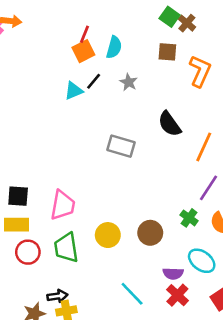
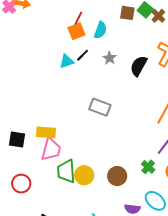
brown square: (167, 52) -> (127, 13), moved
black semicircle: (170, 124) -> (139, 66), moved, turned 60
yellow rectangle: (17, 225) -> (46, 132), moved
green trapezoid: (66, 248) -> (66, 171), moved

